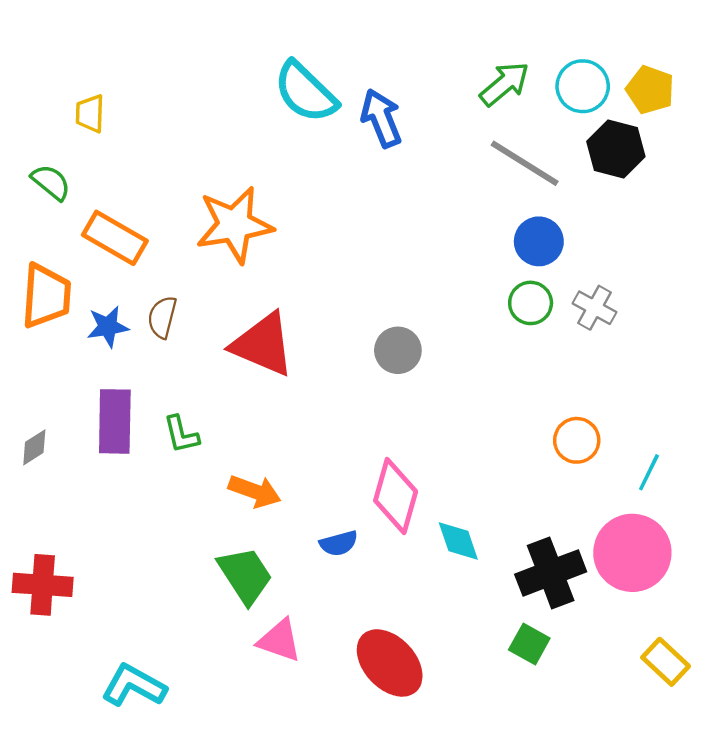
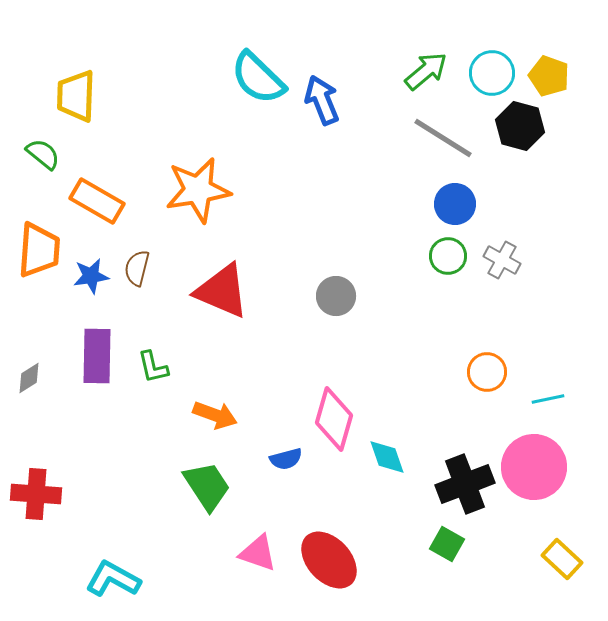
yellow trapezoid: (90, 113) -> (76, 96), size x1.6
cyan line: (649, 472) -> (548, 399), turned 52
pink triangle: (279, 640) -> (258, 553), moved

